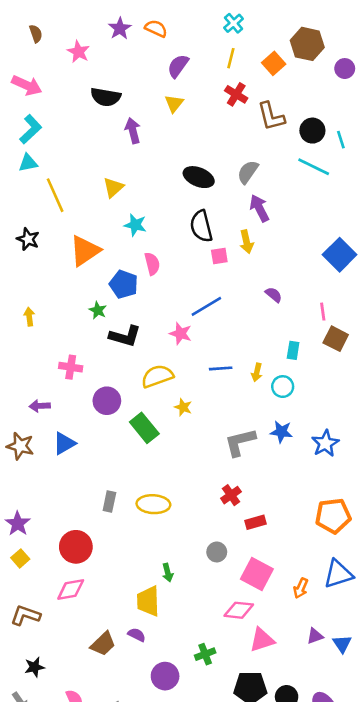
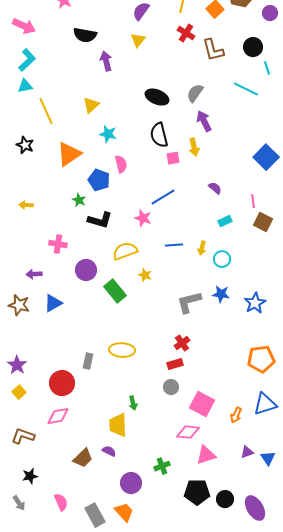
black circle: (312, 131) -> (253, 47), moved
yellow arrow: (29, 317) -> (26, 205), turned -80
cyan rectangle: (293, 350) -> (225, 221), moved, turned 56
gray rectangle: (109, 502) -> (88, 361), moved
red rectangle: (256, 522) -> (175, 364), moved

